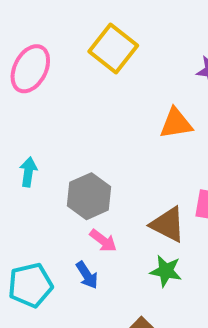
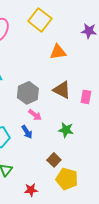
orange triangle: (176, 123) -> (58, 52), moved
brown triangle: (168, 224) -> (62, 90), moved

